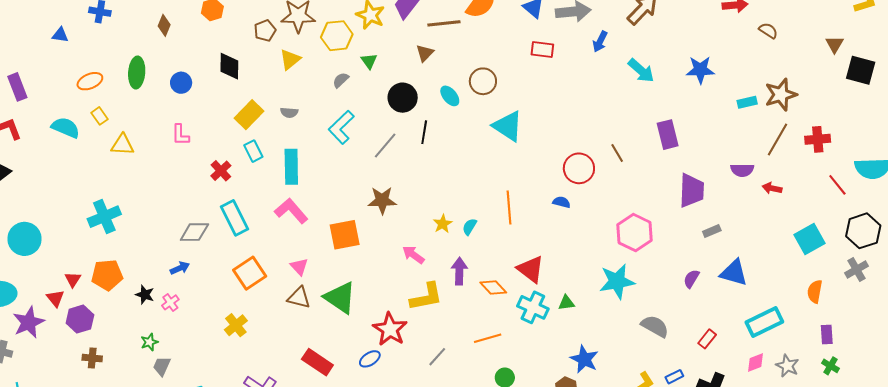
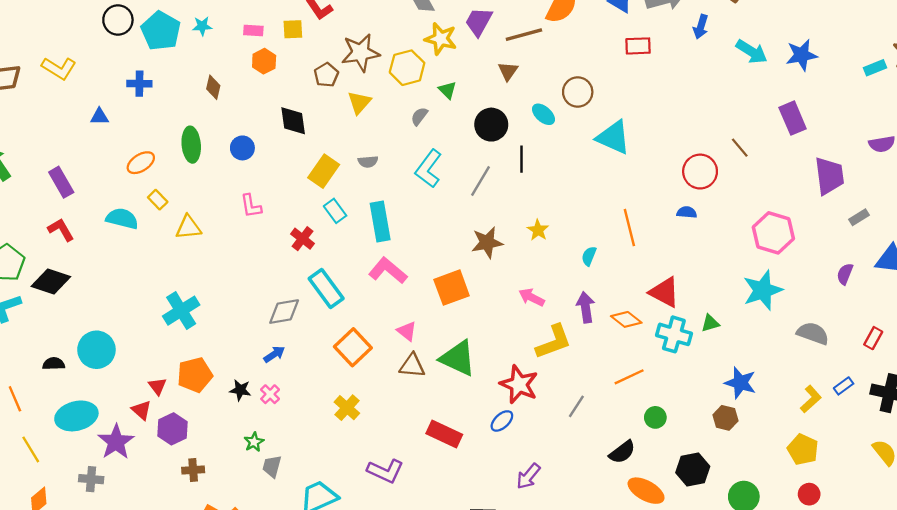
blue star: (700, 70) -> (802, 55), moved
yellow star: (443, 224) -> (538, 230), moved

